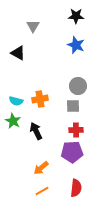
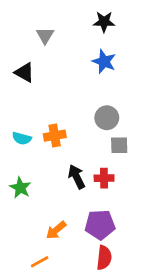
gray square: (73, 106) -> (119, 145), moved
green star: (13, 121) -> (20, 188), moved
black arrow: (36, 131) -> (77, 177), moved
purple pentagon: (72, 152) -> (100, 225), moved
orange line: (42, 191) -> (40, 262), moved

